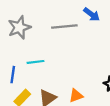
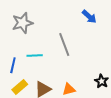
gray line: (64, 27) -> (64, 44), moved, turned 70

